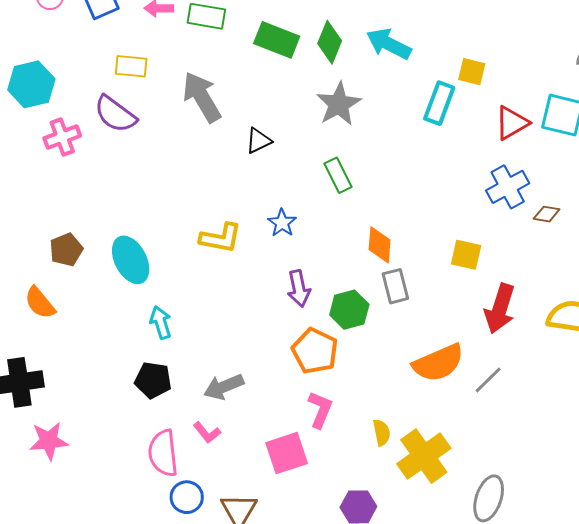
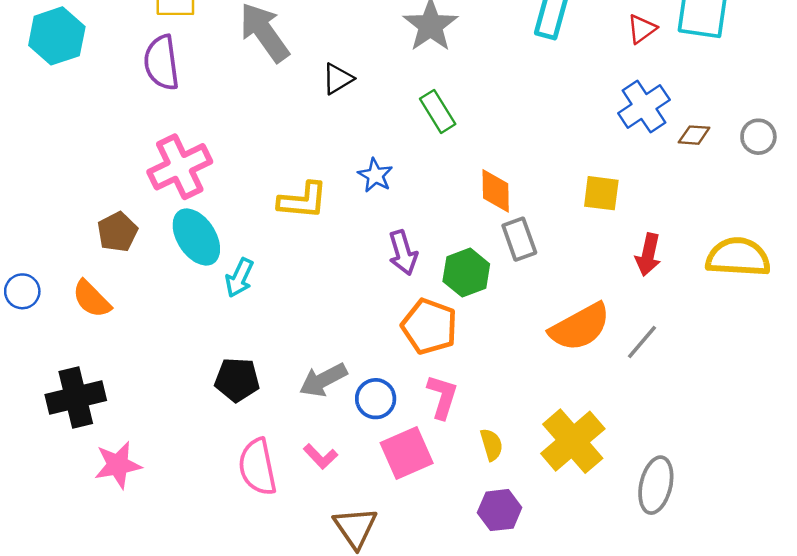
purple semicircle: (115, 114) -> (161, 63), turned 51
red triangle: (512, 123) -> (642, 29), size x0.7
pink cross: (62, 137) -> (180, 167), moved, size x1.4
red arrow: (500, 309) -> (648, 255), size x0.7
cyan arrow: (161, 322) -> (239, 278), moved, turned -132
pink L-shape: (207, 433) -> (320, 456), moved
yellow semicircle: (382, 433) -> (491, 445), moved
blue circle: (187, 497) -> (376, 399), moved

